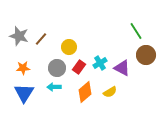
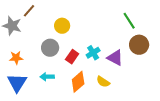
brown line: (41, 39) -> (29, 11), moved
yellow circle: (69, 47) -> (62, 26), moved
gray circle: (57, 68) -> (50, 48), moved
yellow semicircle: (110, 92) -> (103, 82), turned 64

